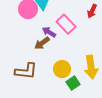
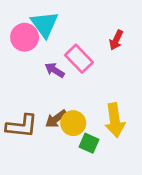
brown arrow: (42, 43) -> (56, 119), moved
green square: (73, 83) -> (89, 143), turned -32

